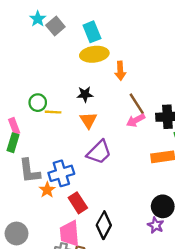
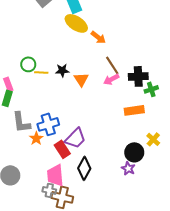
yellow ellipse: (94, 54) -> (76, 23), turned 40
orange arrow: (120, 71) -> (98, 37), turned -49
black star: (85, 94) -> (62, 70), moved
orange triangle: (88, 120) -> (81, 79), moved
purple trapezoid: (99, 152) -> (75, 138), moved

